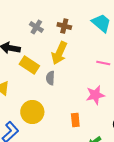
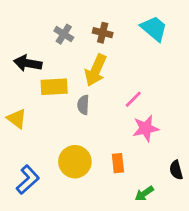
pink line: (103, 63) -> (133, 99), moved, turned -56
yellow rectangle: (29, 65) -> (54, 87), turned -36
yellow circle: (32, 112) -> (75, 162), moved

